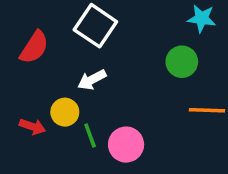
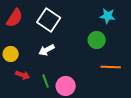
red semicircle: (34, 47) -> (15, 18), moved
yellow circle: (65, 112) -> (11, 54), moved
red arrow: (32, 127) -> (23, 75), moved

